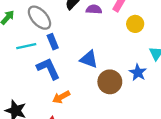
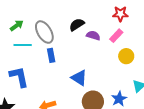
cyan line: (26, 46) -> (23, 45), moved
blue L-shape: (48, 69) -> (19, 77), moved

